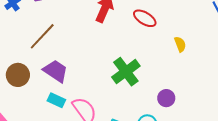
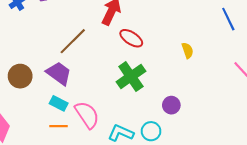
red ellipse: (145, 18) -> (131, 38), moved
brown line: (42, 36) -> (73, 41), moved

